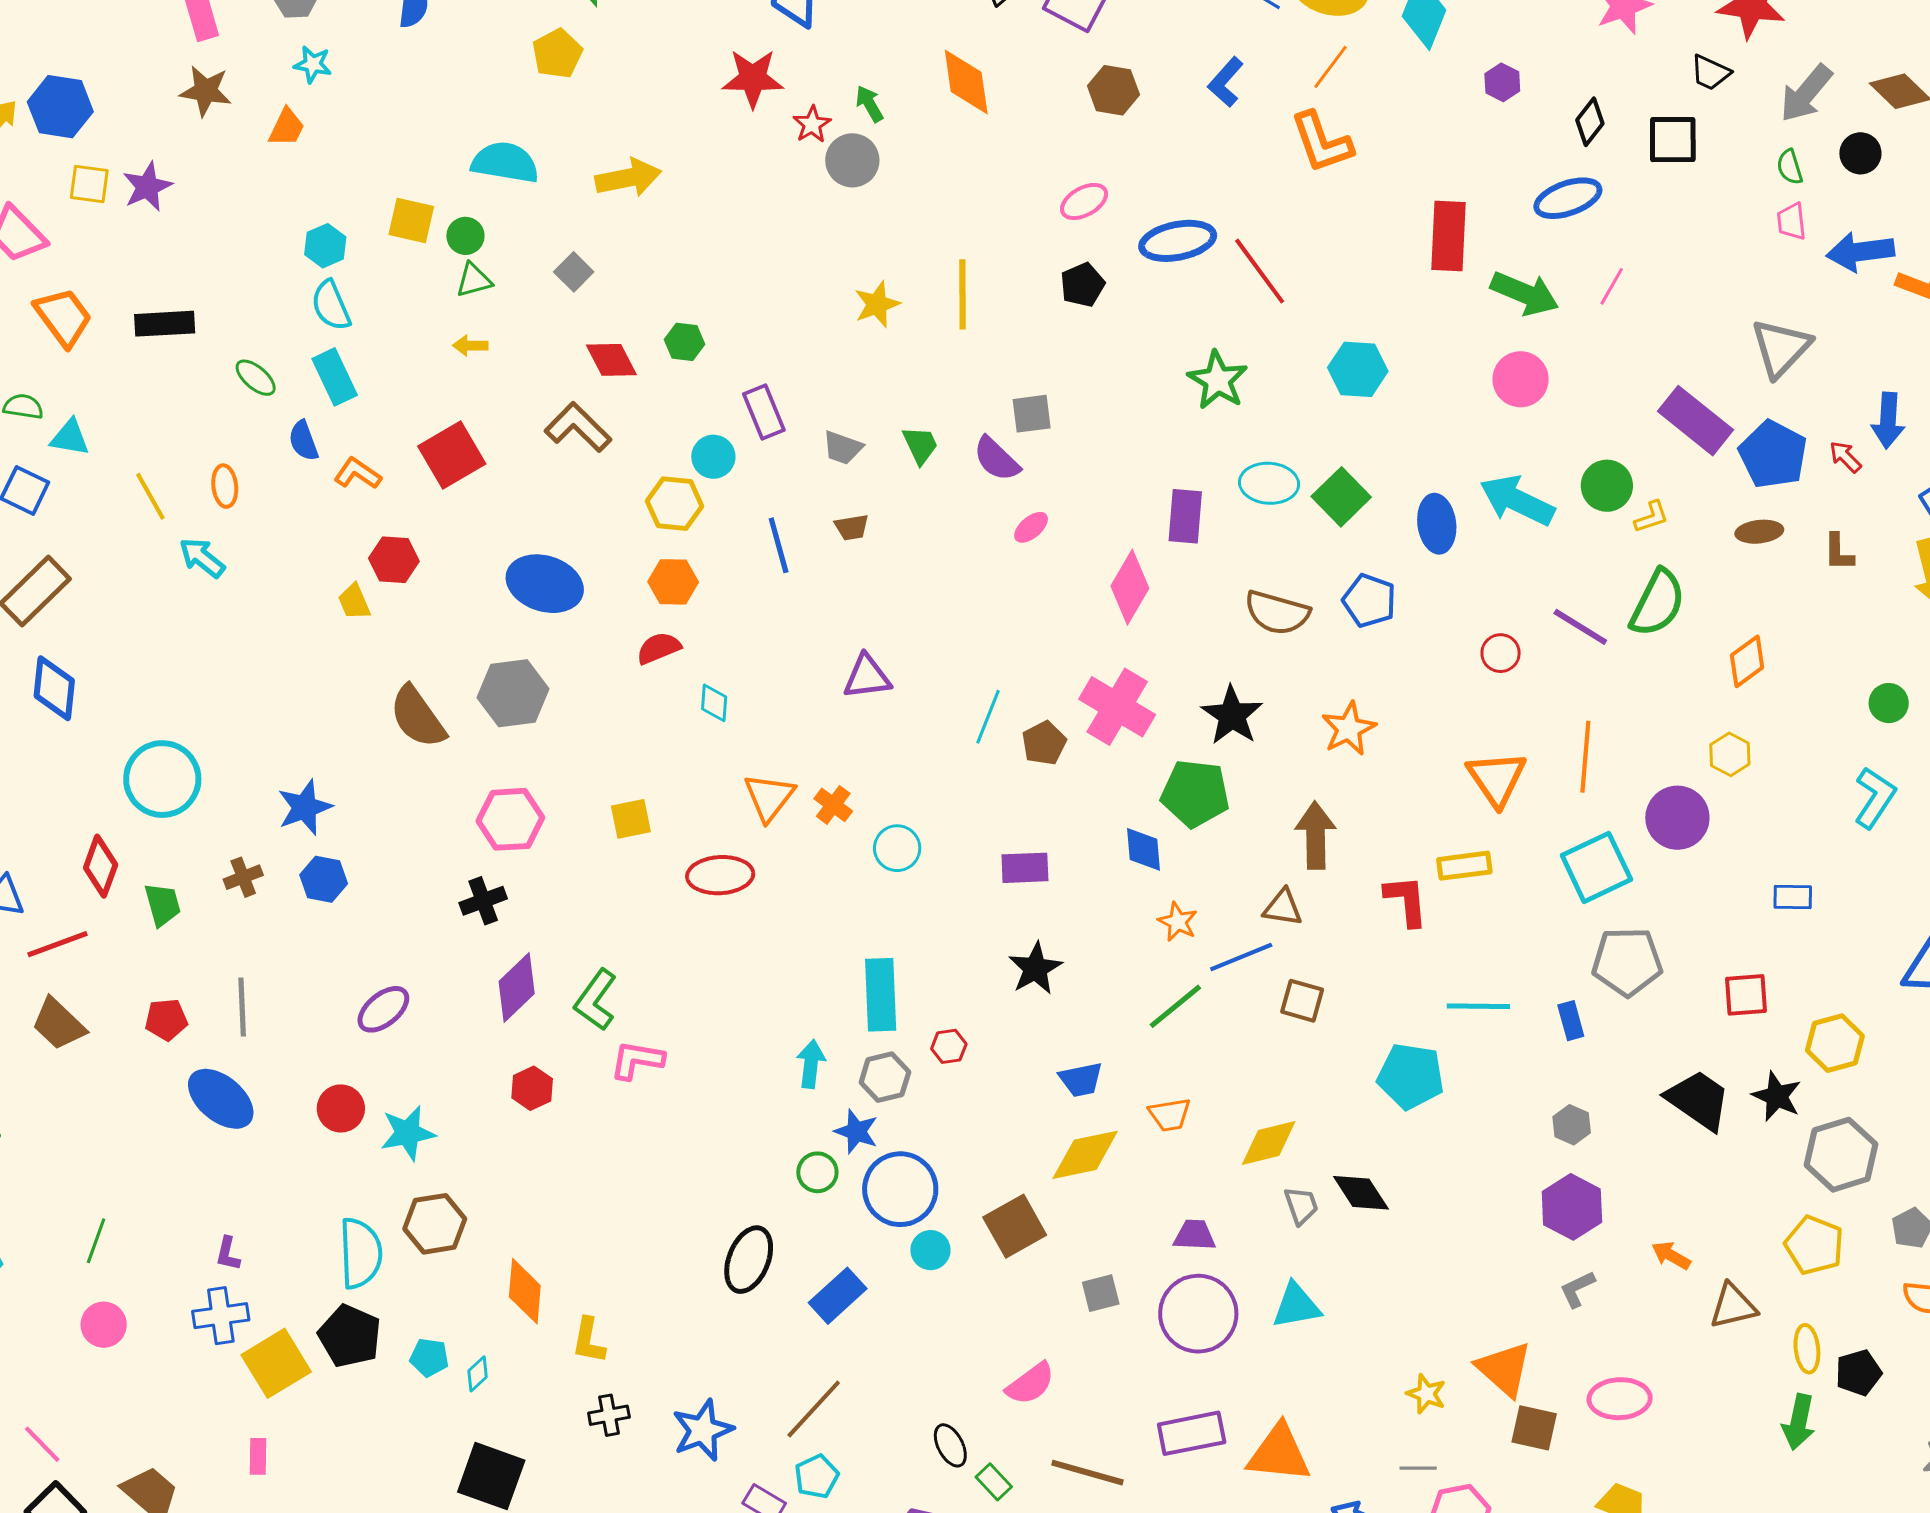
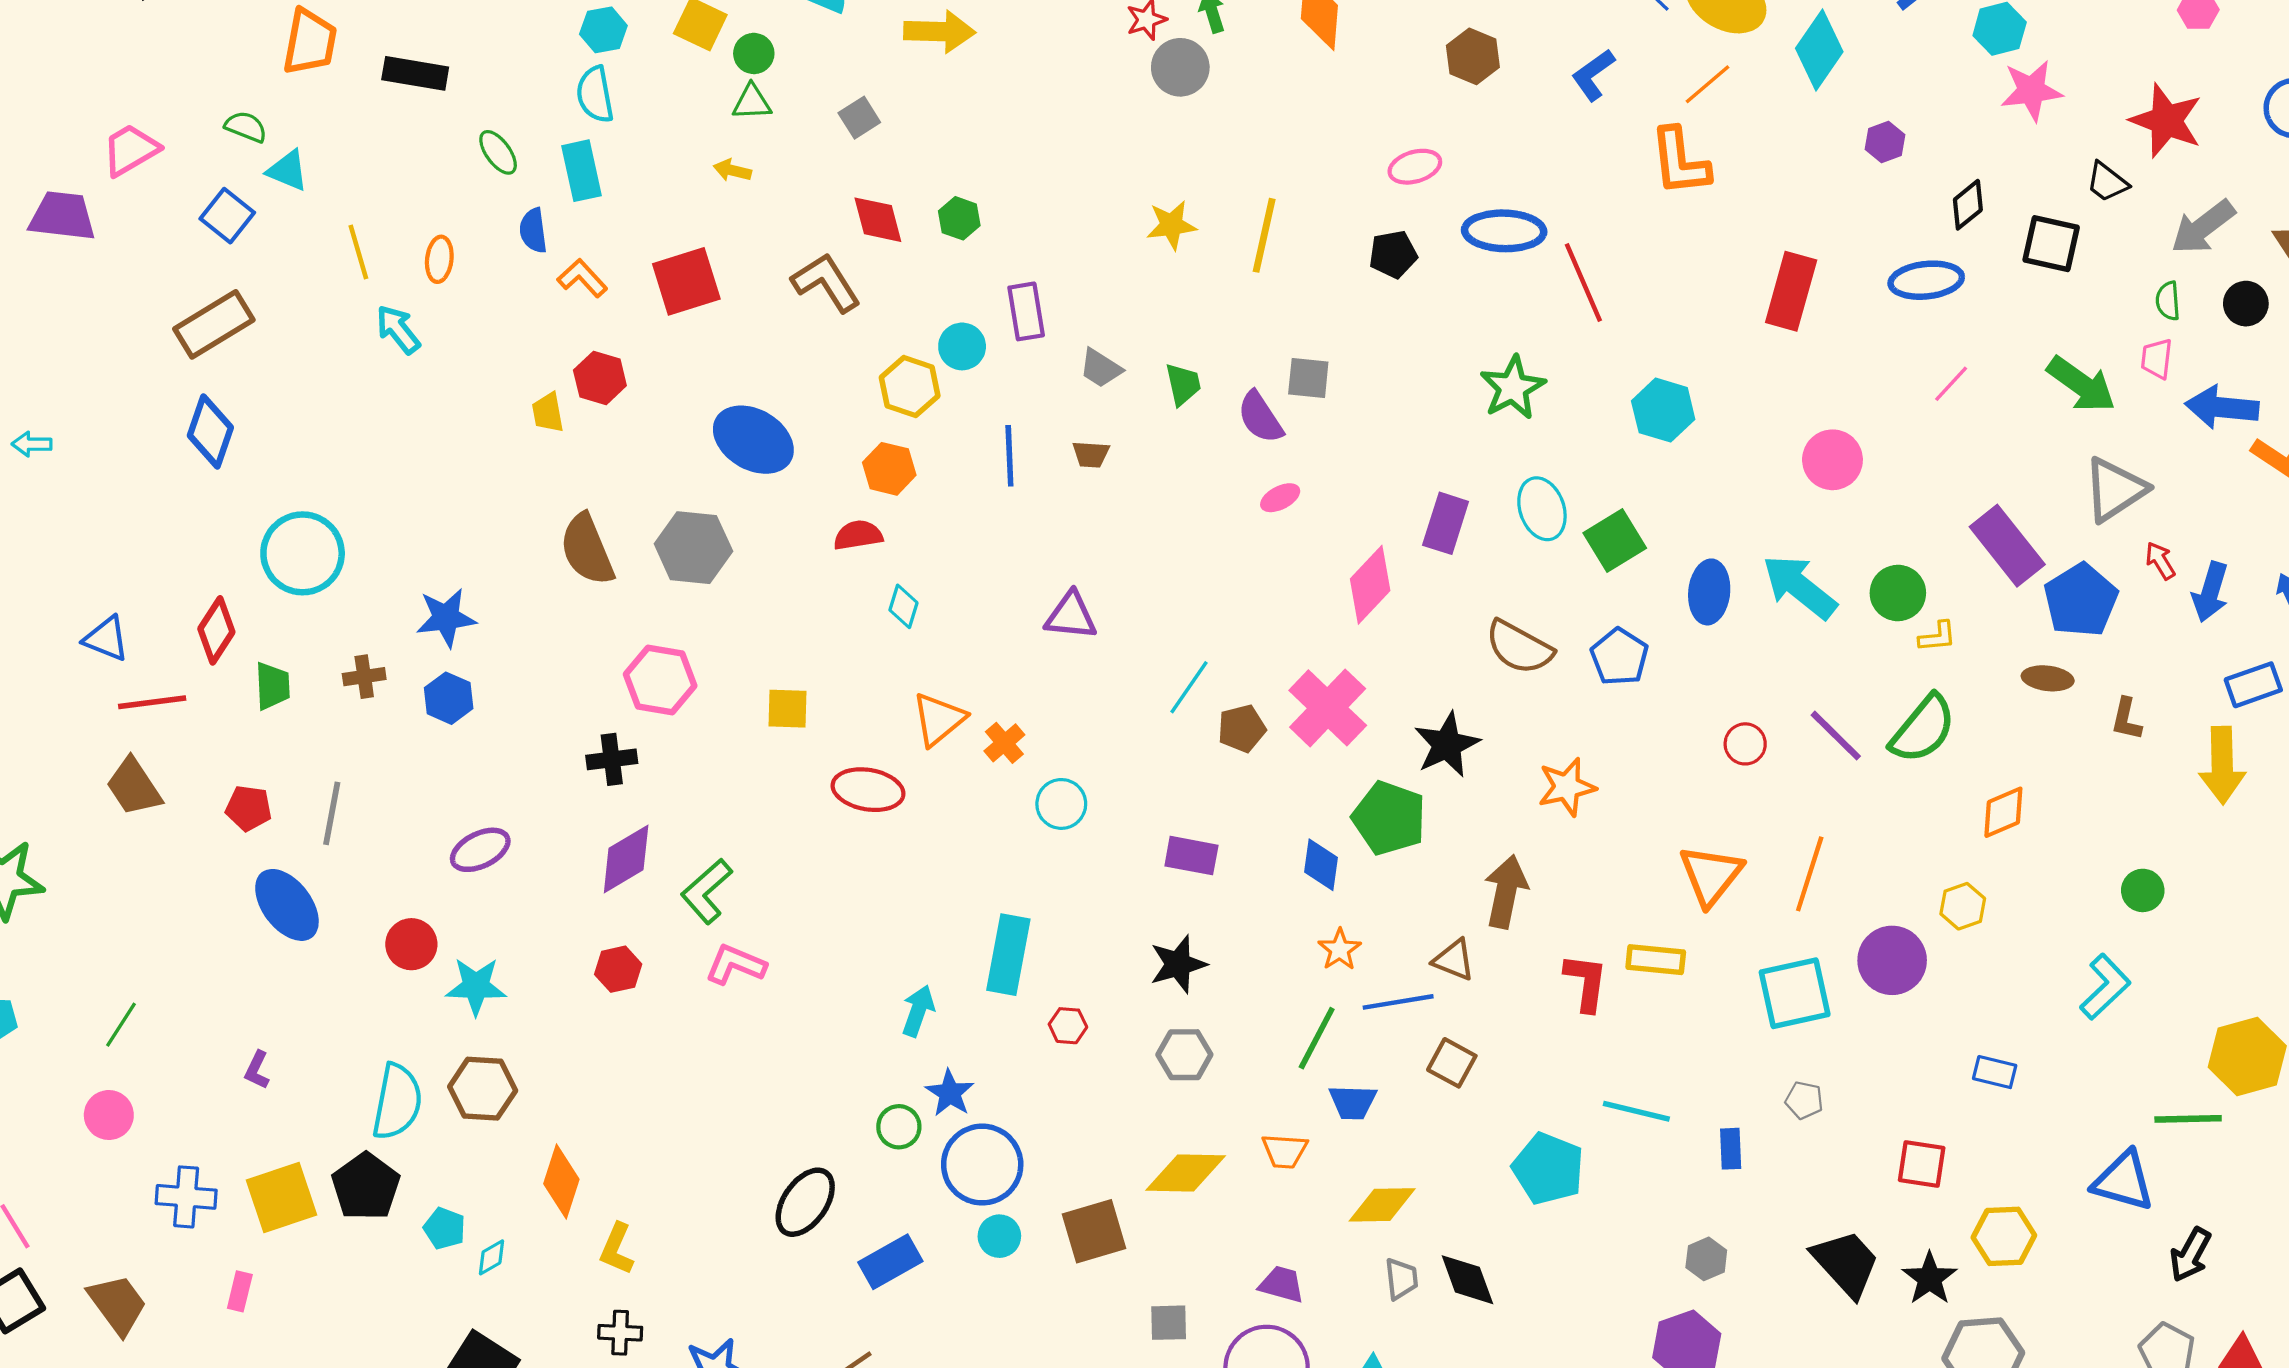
green arrow: (1525, 293) -> (2081, 384), moved
orange trapezoid: (63, 317) -> (310, 42), turned 34
red arrow: (1845, 457) -> (2160, 561), moved
cyan ellipse: (1269, 483) -> (1542, 509), turned 54
gray pentagon: (1627, 962) -> (1804, 1100), size x0.5
green line: (1175, 1006) -> (1317, 1038), turned -36
gray hexagon: (885, 1077) -> (1184, 1055), moved
blue trapezoid: (1081, 1080) -> (1353, 1102), moved
blue cross: (221, 1316) -> (186, 1197), moved

